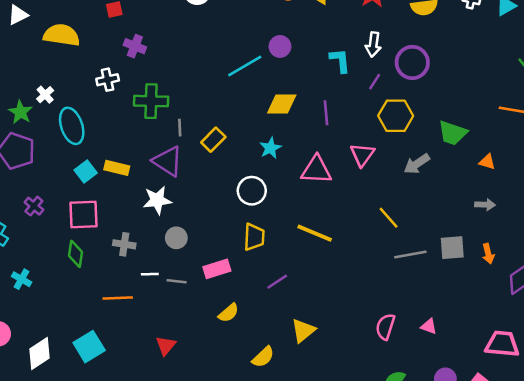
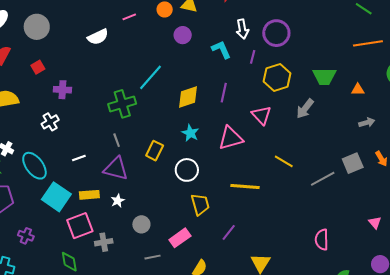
purple circle: (280, 46) -> (183, 35), moved
green cross: (151, 101) -> (122, 104), moved
purple line: (326, 113) -> (224, 93), turned 36
yellow rectangle: (213, 140) -> (155, 151), moved
yellow rectangle: (117, 168) -> (89, 195), moved
cyan square: (86, 172) -> (56, 197), size x1.6
white star: (157, 200) -> (118, 201), size x0.6
pink square: (83, 214) -> (80, 226), moved
yellow line: (389, 218) -> (284, 161), moved
white line: (150, 274) -> (79, 158), moved
pink triangle: (429, 326) -> (375, 222), moved, turned 48

